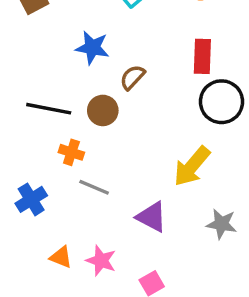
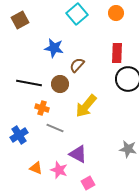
yellow arrow: (192, 166) -> (86, 106), moved
purple triangle: (152, 217) -> (78, 154), moved

